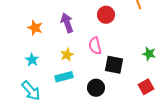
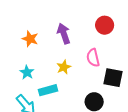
cyan rectangle: (64, 77) -> (48, 90), moved

